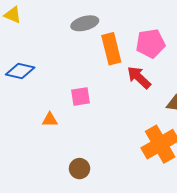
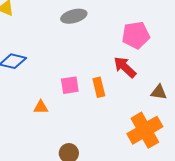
orange rectangle: (111, 49) -> (99, 87), moved, size x0.7

